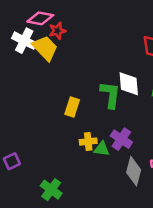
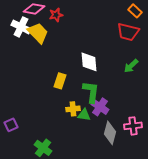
red star: (57, 31) -> (56, 15), moved
white diamond: (129, 84) -> (89, 62), moved
green L-shape: (110, 95) -> (91, 92), moved

